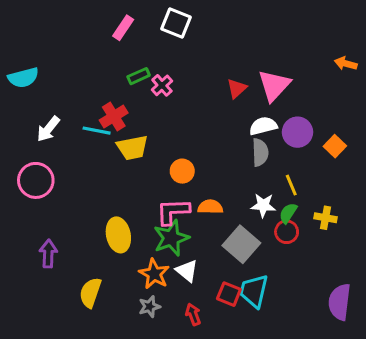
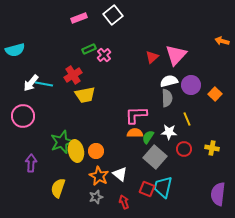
white square: (176, 23) -> (113, 15), turned 30
pink rectangle: (123, 28) -> (79, 18), turned 35
cyan line: (97, 131) -> (44, 84), moved
orange circle: (182, 171) -> (96, 151), moved
pink L-shape: (173, 212) -> (136, 115), moved
green semicircle: (288, 213) -> (148, 137), moved
yellow cross: (326, 218) -> (212, 148), moved
green star: (171, 238) -> (62, 142), moved

